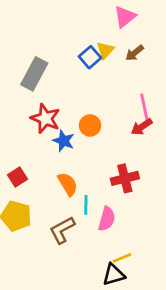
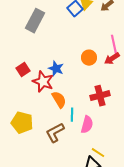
red star: (45, 118) -> (43, 82), moved
orange circle: (90, 125) -> (89, 58), moved
red square: (18, 177) -> (23, 70), moved
yellow line: (122, 258) -> (98, 153), turned 56

